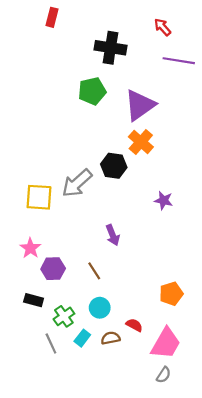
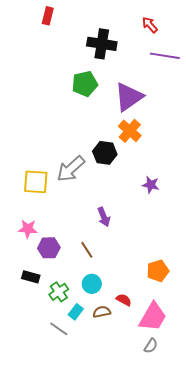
pink star: (30, 248) -> (28, 229), turned -30
gray line: (51, 343) -> (59, 329), moved, turned -30

